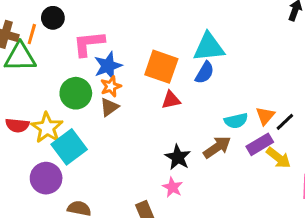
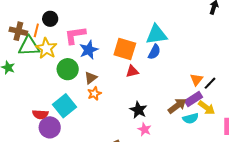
orange star: (111, 86) -> (94, 93), moved
cyan semicircle: (236, 121) -> (191, 118), moved
red semicircle: (17, 125) -> (40, 114), moved
yellow star: (47, 128) -> (46, 48), moved
brown arrow: (217, 147) -> (177, 106), moved
pink star: (172, 187) -> (144, 129), moved

